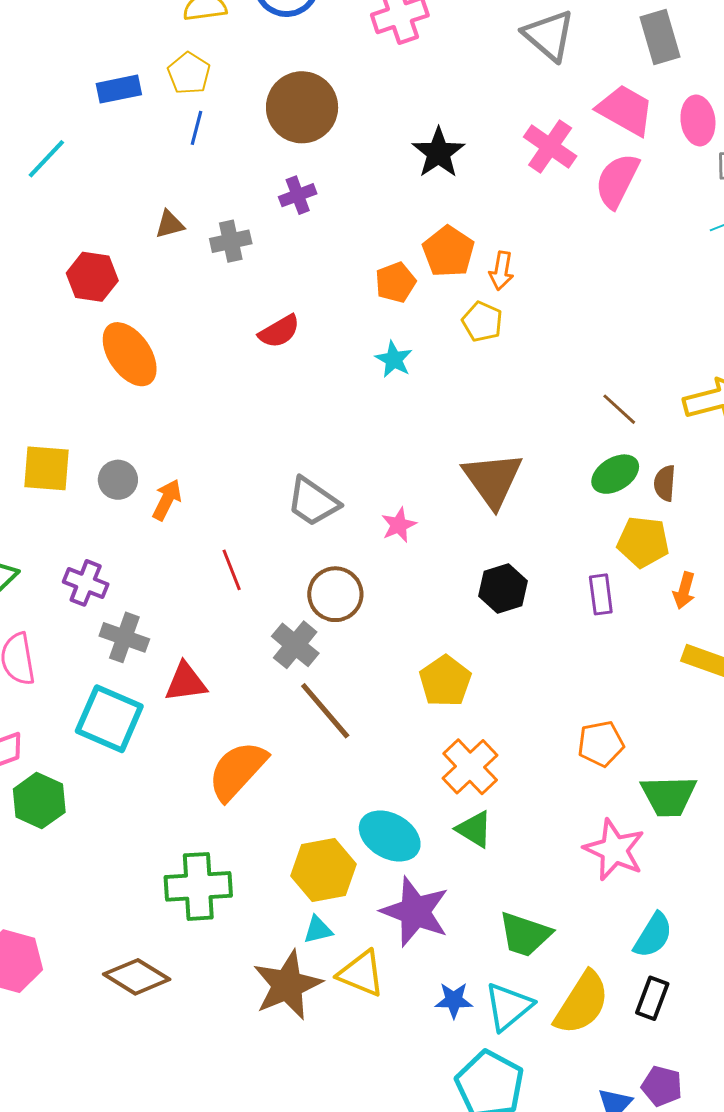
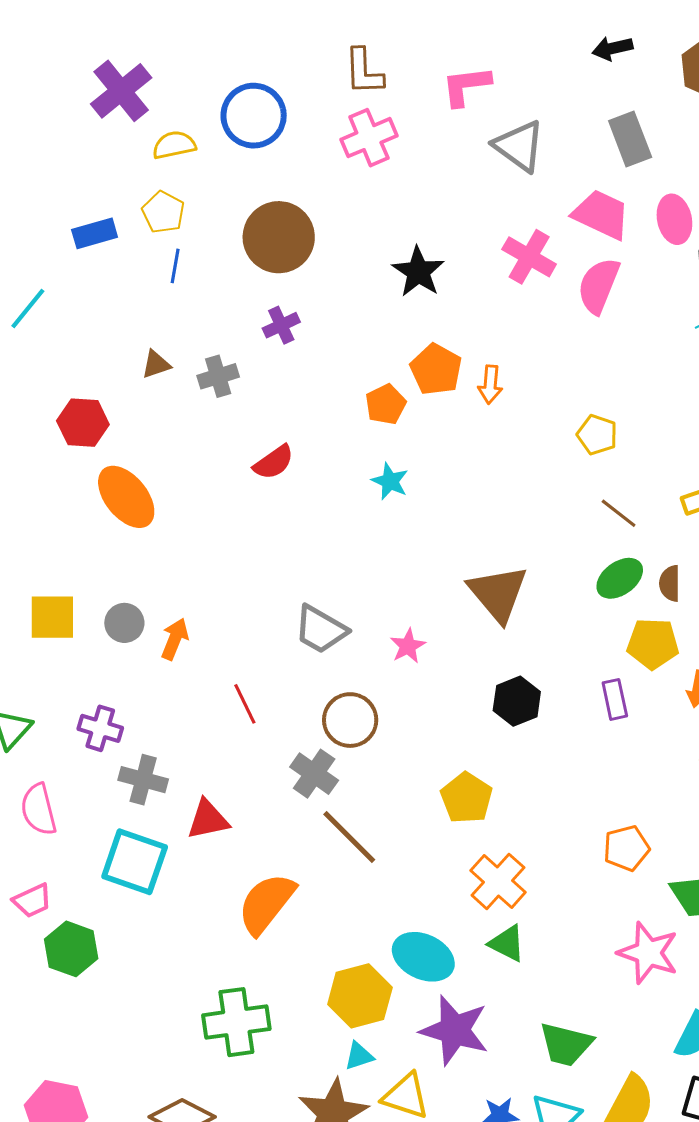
yellow pentagon: (482, 322) -> (597, 435), moved

